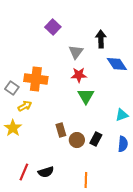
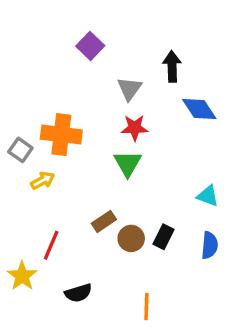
green triangle: (86, 96) -> (128, 164), moved
cyan triangle: (122, 115) -> (208, 196), turned 40
yellow star: (13, 128) -> (22, 276), moved
brown rectangle: (61, 130) -> (104, 221), turned 72
red line: (24, 172) -> (51, 245), moved

